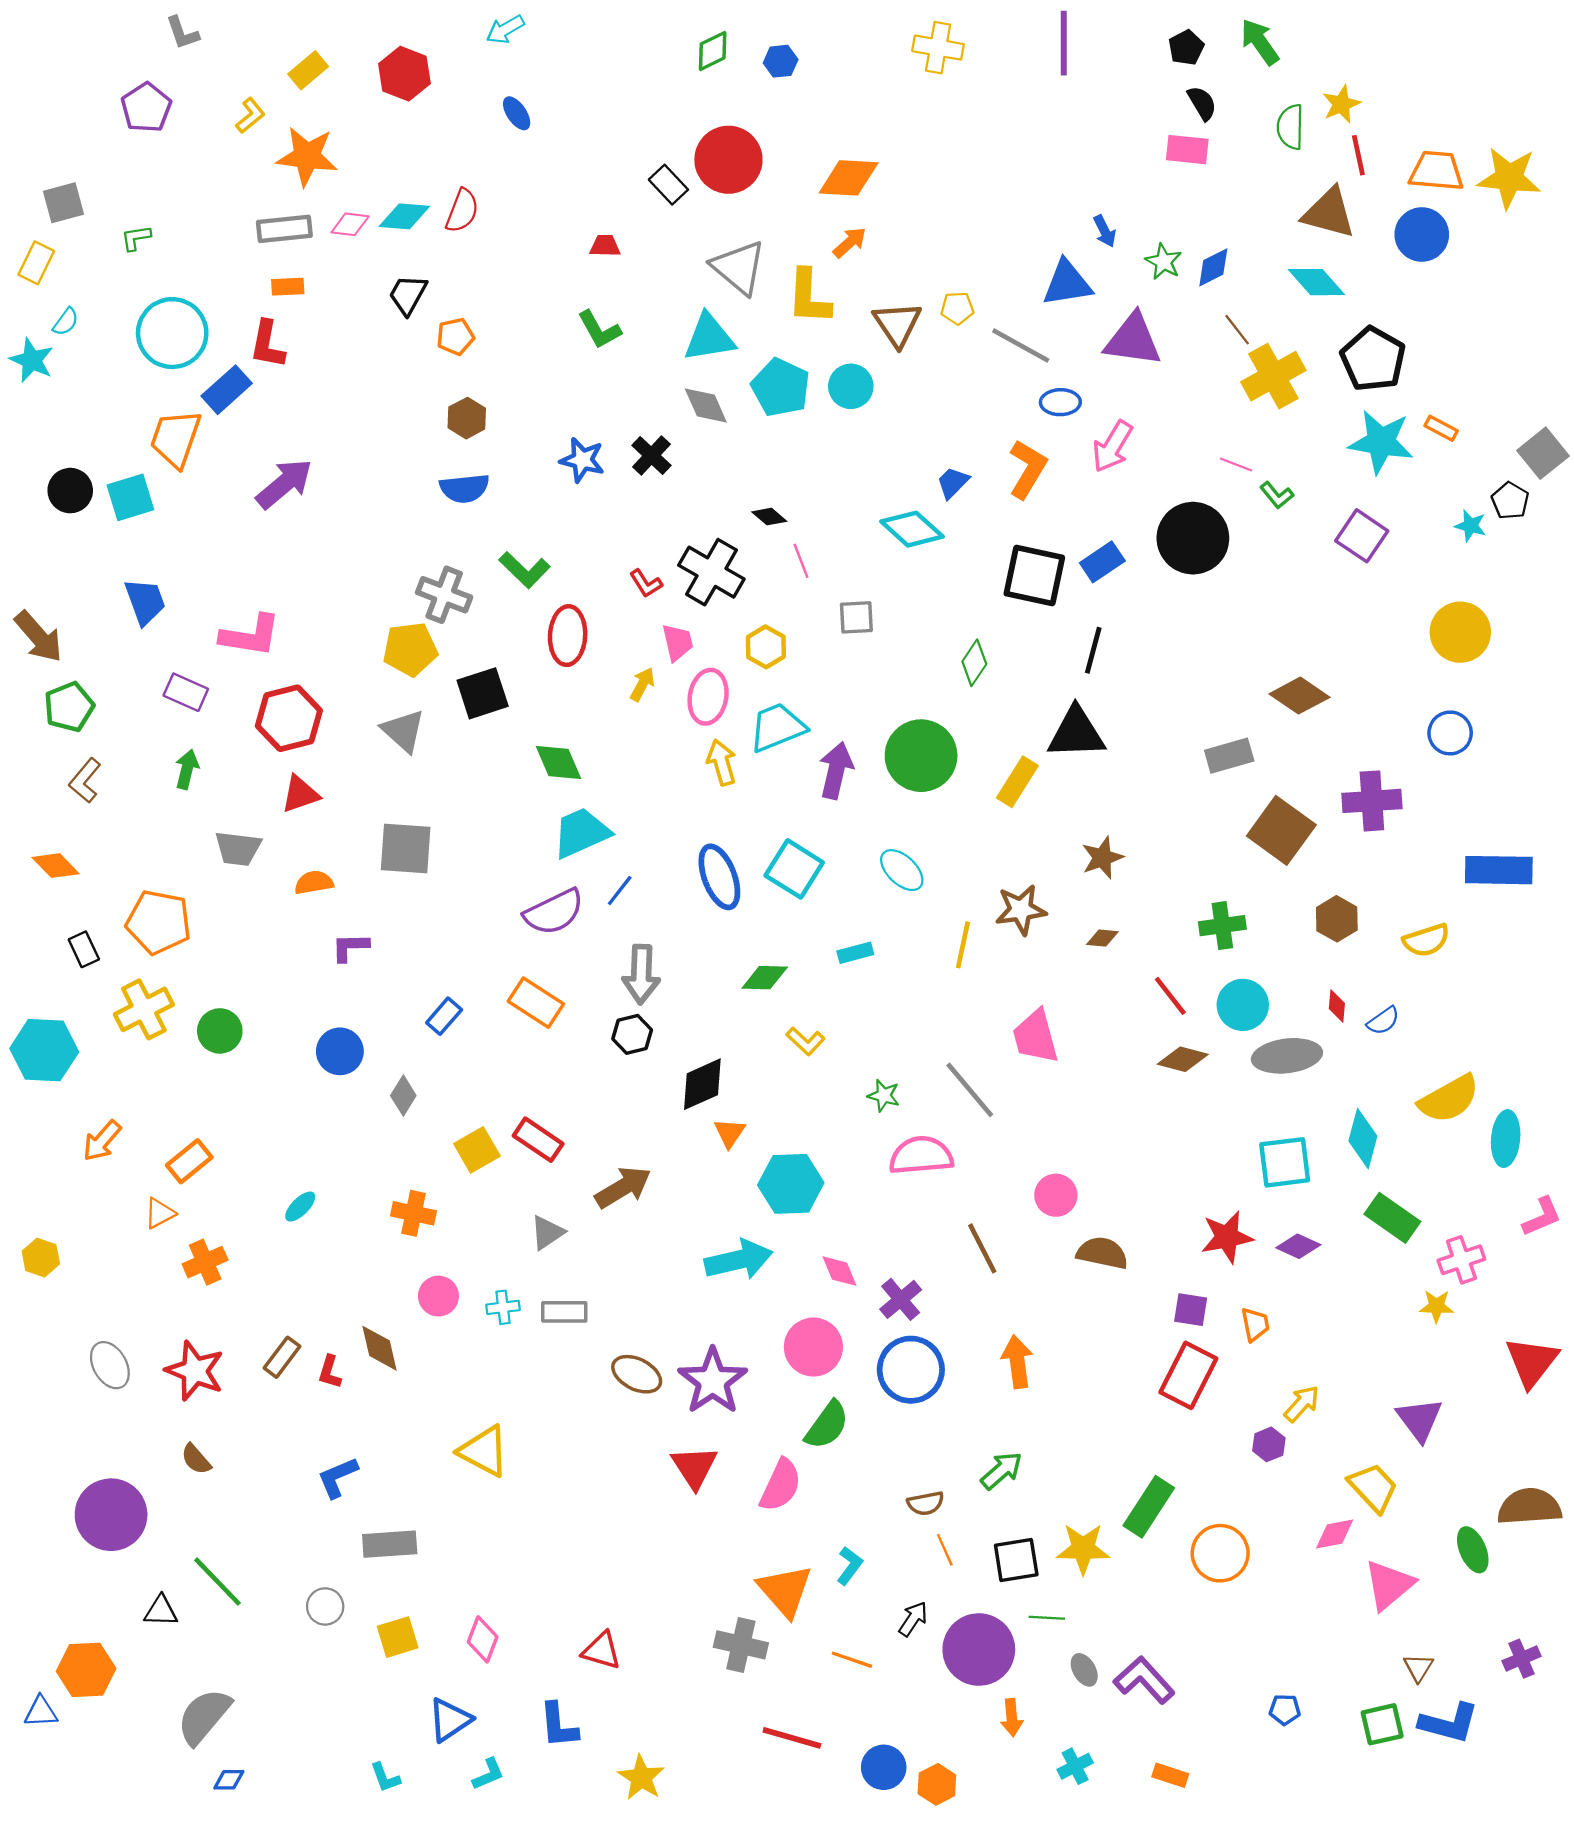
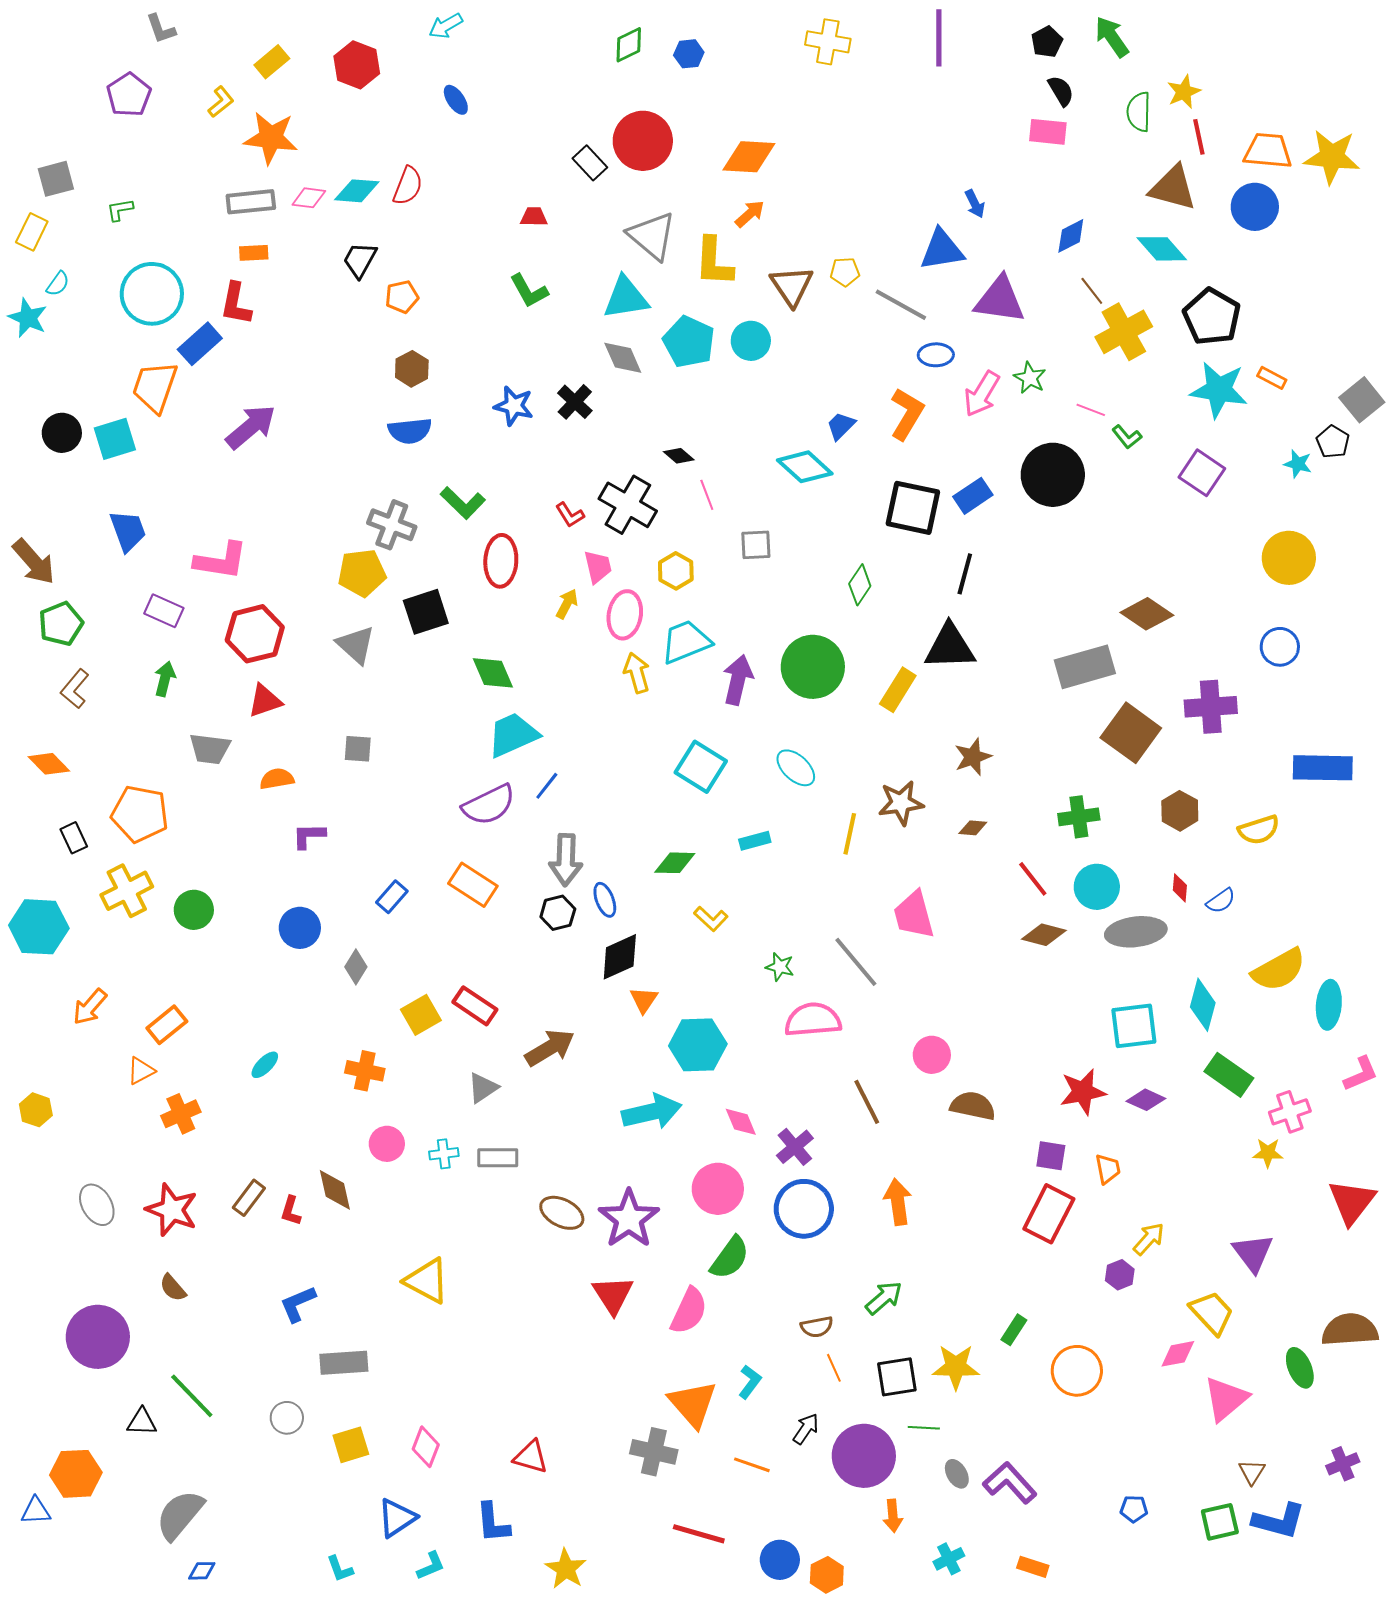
green star: (1163, 262) -> (1030, 378), moved
gray rectangle: (1229, 756) -> (1085, 667), size x1.4
gray square: (406, 849) -> (358, 749), size x0.6
blue ellipse: (719, 877) -> (605, 900), moved, size x0.6
green rectangle: (1149, 1507) -> (1014, 1330), size x0.6

